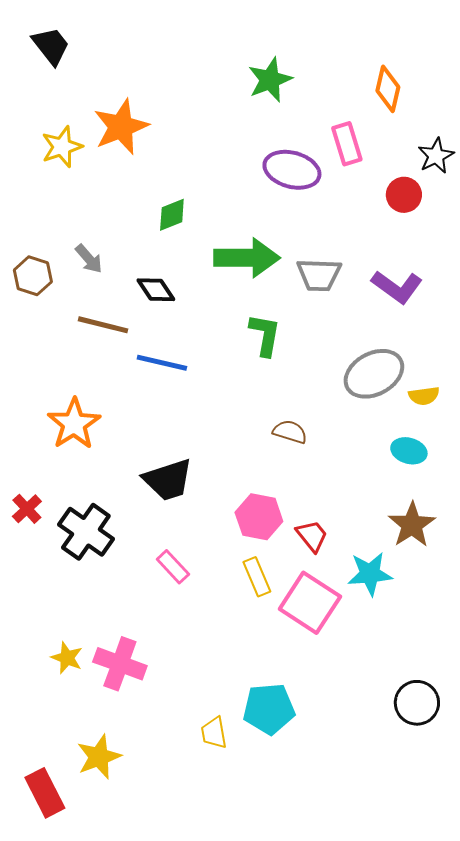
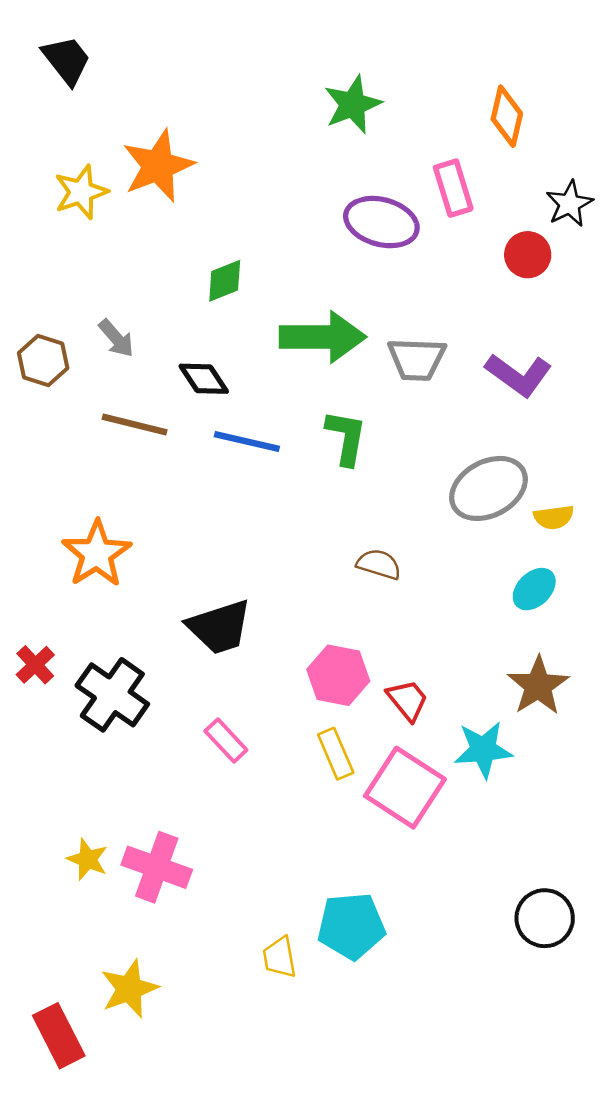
blue line: (162, 363) -> (247, 441), moved
cyan ellipse: (409, 451) -> (534, 589), turned -60

